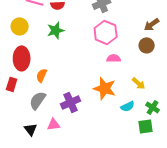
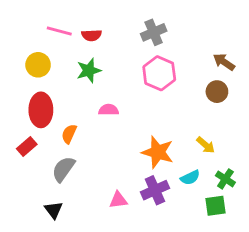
brown arrow: (152, 24) -> (224, 62), turned 70
pink semicircle: (114, 58) -> (108, 110), moved
red rectangle: (12, 84) -> (27, 147), turned 32
purple cross: (71, 102) -> (155, 190), moved
pink triangle: (54, 124) -> (118, 200), moved

